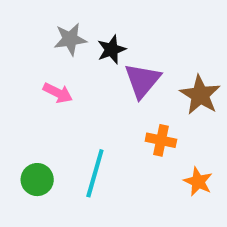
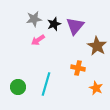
purple triangle: (142, 80) -> (75, 26), moved
pink arrow: (58, 93) -> (38, 40), moved, turned 120

